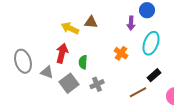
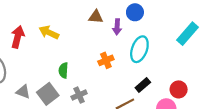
brown triangle: (91, 22) -> (96, 17), moved
red arrow: (62, 53) -> (18, 37), moved
orange cross: (121, 53) -> (106, 60), turned 32
gray triangle: (47, 72) -> (23, 92), moved

